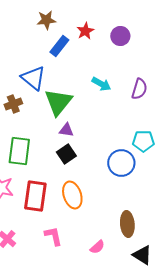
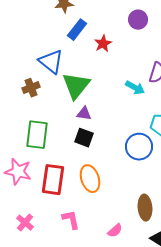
red star: (85, 31) -> (103, 44), moved
cyan arrow: (101, 84) -> (135, 88), moved
black square: (66, 154) -> (84, 138), turned -36

